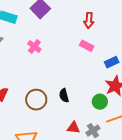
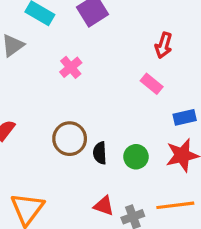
brown circle: (36, 100) -> (70, 139), moved
green circle: (100, 102) -> (136, 157), moved

